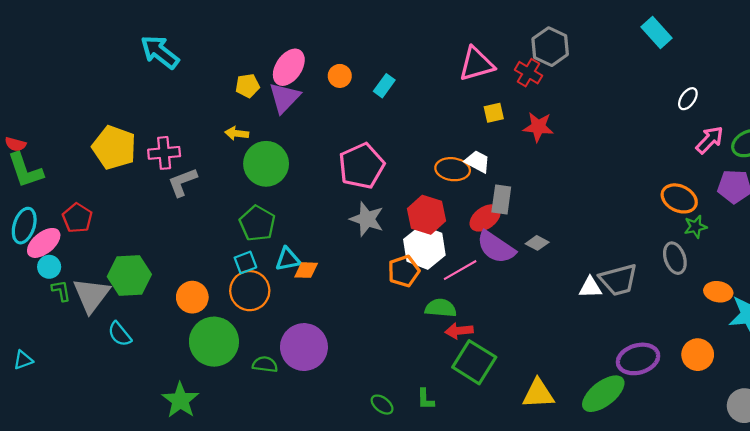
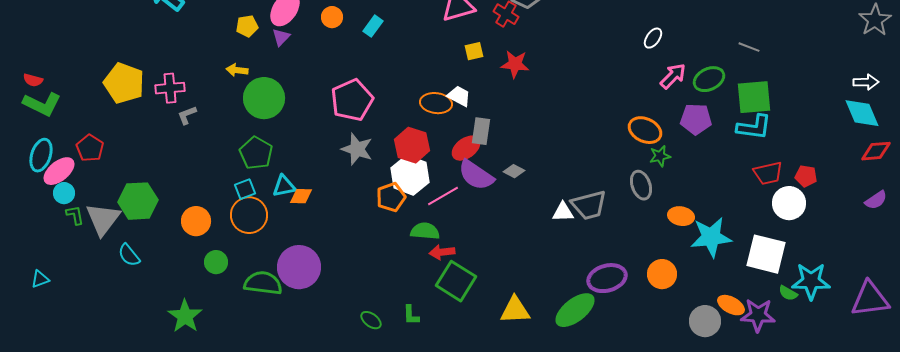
purple triangle: (284, 98) -> (281, 37), size x0.6
green L-shape: (25, 170) -> (42, 104), turned -45
gray L-shape: (183, 182) -> (187, 115), size x0.7
green circle: (214, 342) -> (216, 262), size x0.5
green semicircle: (265, 364) -> (263, 283), size x1.6

